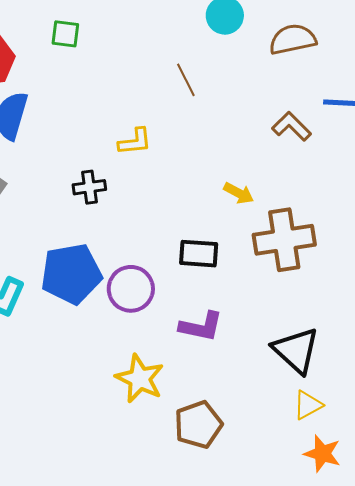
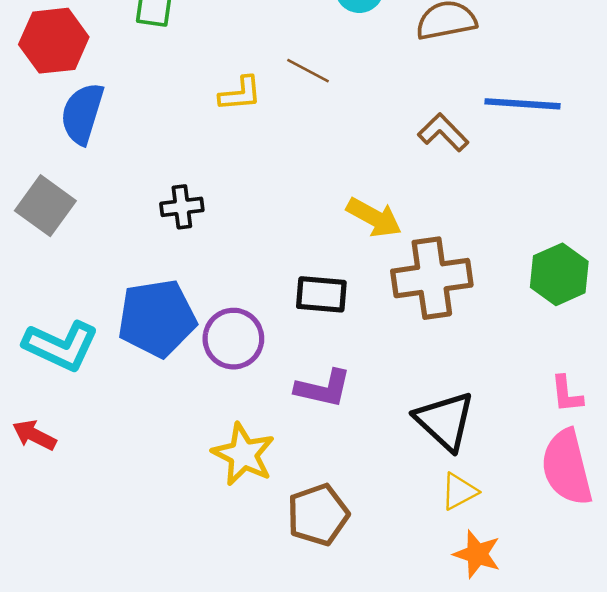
brown line: (186, 80) -> (308, 71), turned -36
yellow L-shape: (135, 142) -> (240, 94), moved
yellow arrow: (239, 193) -> (374, 217), size x1.4

